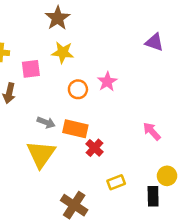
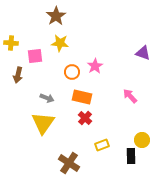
purple triangle: (154, 42) -> (143, 53), moved
orange rectangle: (75, 129) -> (82, 97), moved
pink arrow: (152, 131) -> (130, 96), moved

